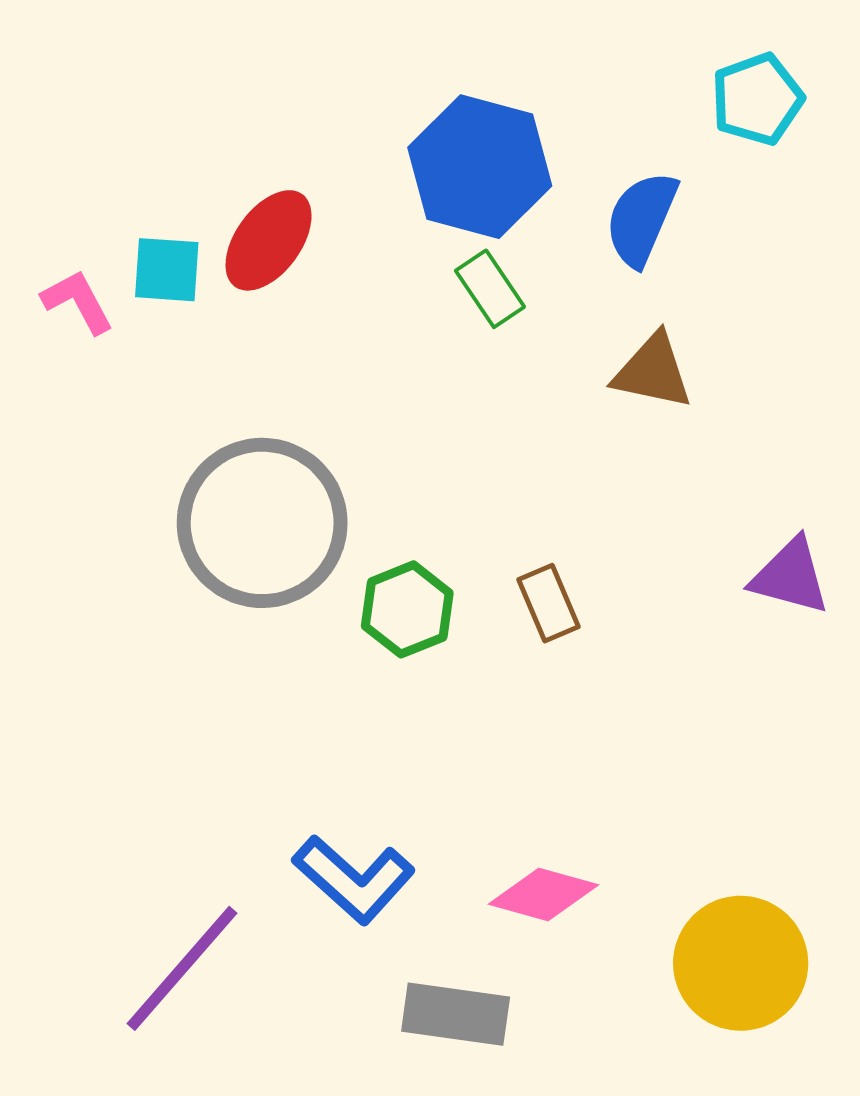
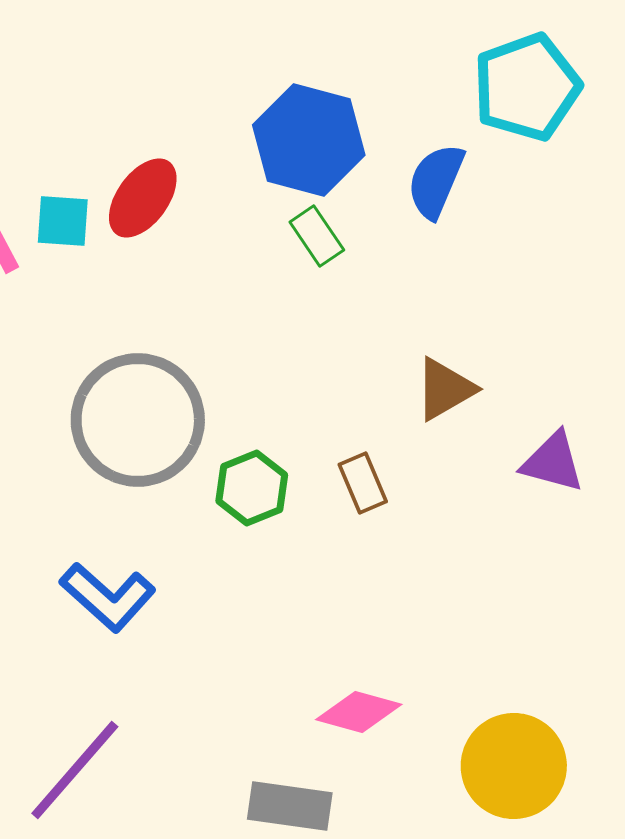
cyan pentagon: (757, 99) -> (527, 87), size x1.5
brown triangle: (653, 372) -> (445, 389), moved, turned -42
blue L-shape: (354, 879) -> (108, 597), moved

